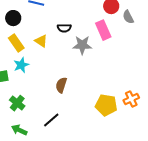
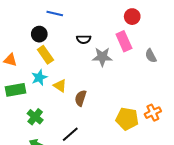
gray semicircle: (128, 17) -> (151, 56), moved
black circle: (13, 18) -> (39, 34), moved
yellow triangle: (41, 41) -> (60, 86), moved
yellow rectangle: (16, 43) -> (45, 55), moved

